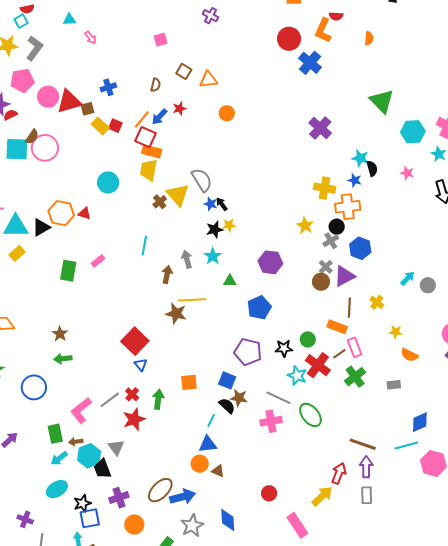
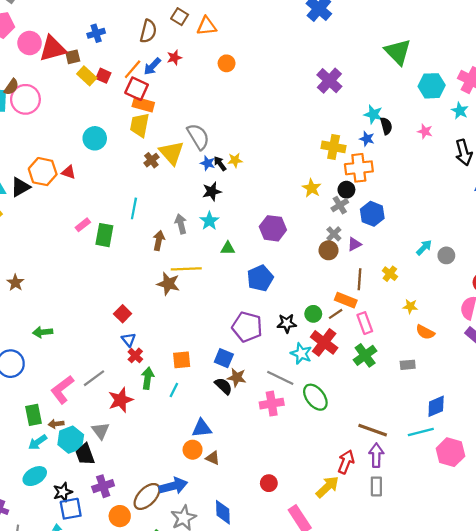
brown semicircle: (156, 85) -> (148, 31), size x1.5
yellow star: (229, 225) -> (235, 160), moved
green rectangle: (68, 271) -> (104, 235), moved
purple triangle: (344, 276) -> (354, 244), size x0.6
brown star: (60, 334) -> (15, 283), moved
red square: (135, 341) -> (123, 314), size x0.6
brown line: (339, 354) -> (336, 314), moved
red cross: (132, 394) -> (135, 355), moved
cyan line: (211, 420) -> (174, 390), moved
brown ellipse: (160, 490) -> (147, 496), moved

